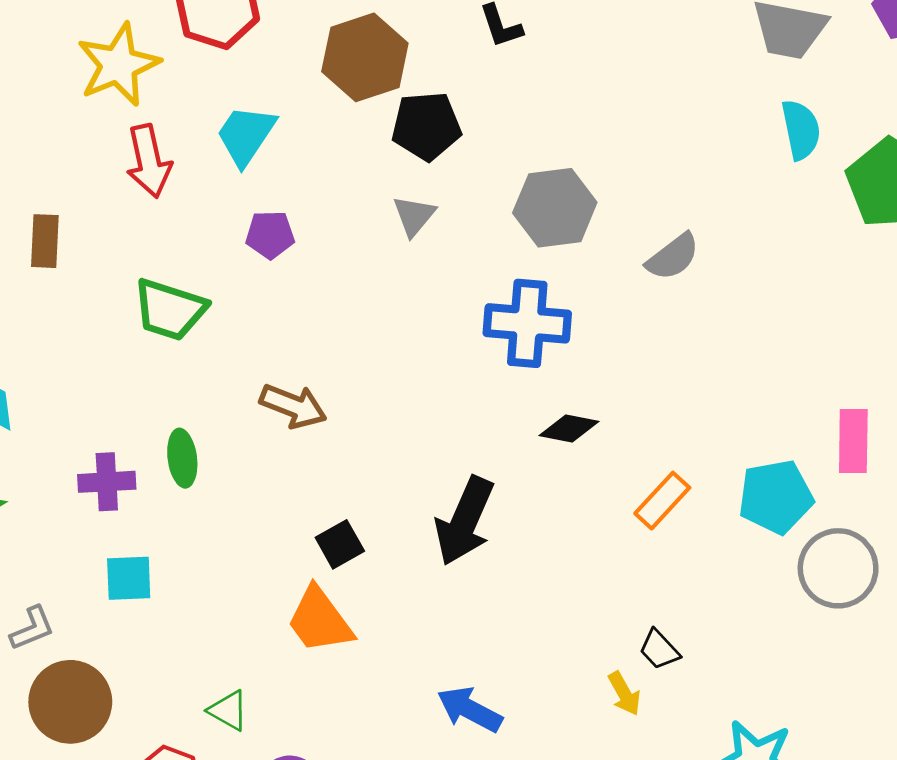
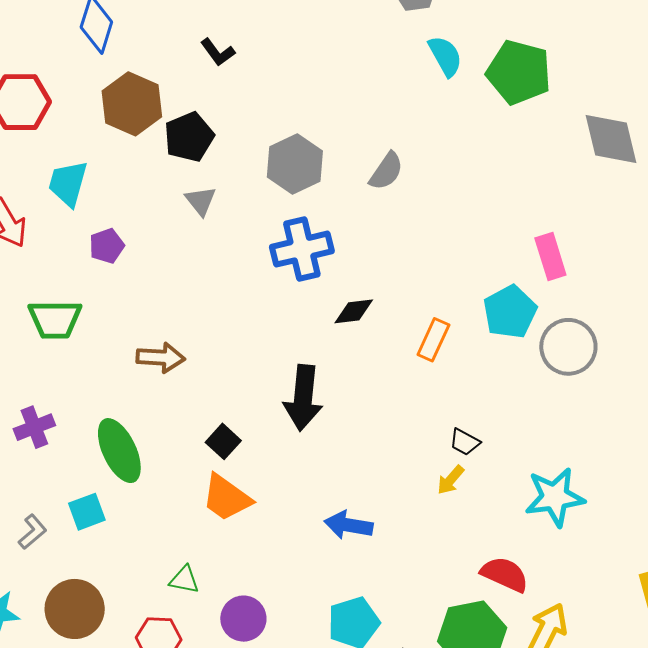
green ellipse: (182, 458) -> (119, 451), moved, size x1.6
purple cross: (107, 482) -> (34, 427), moved
gray L-shape: (32, 628) -> (32, 532), moved
yellow arrow: (624, 694) -> (451, 480), turned 88

